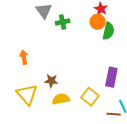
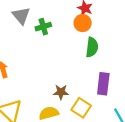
green semicircle: (108, 31) -> (92, 47), moved
brown star: (51, 81) -> (61, 92), moved

